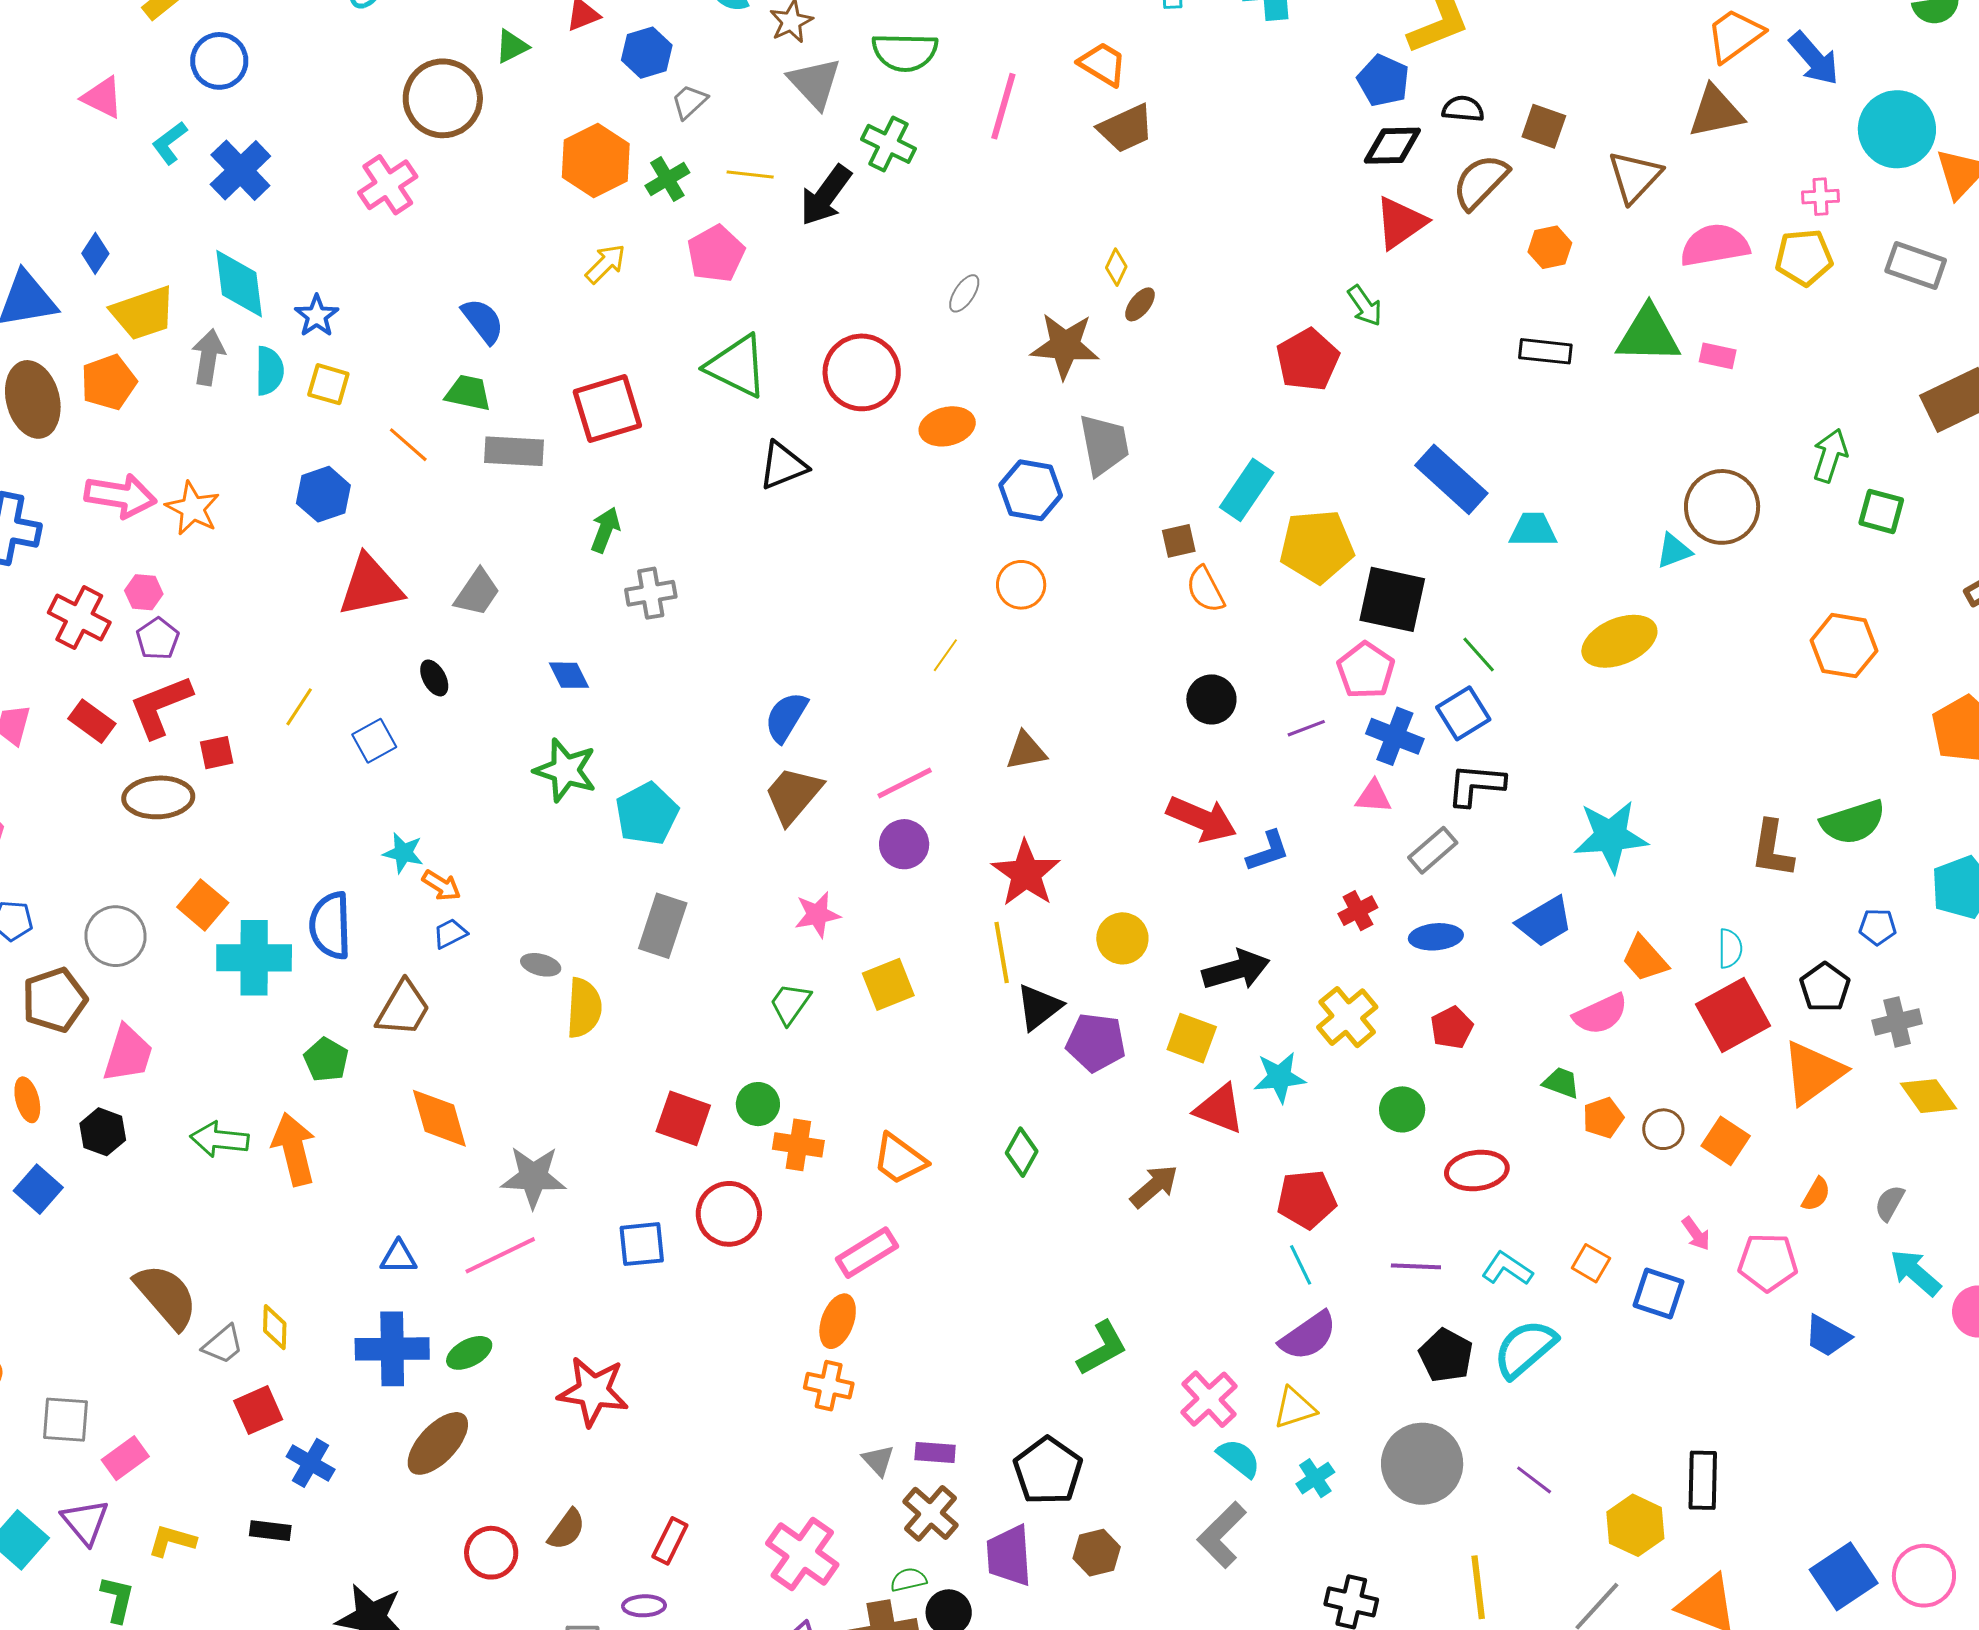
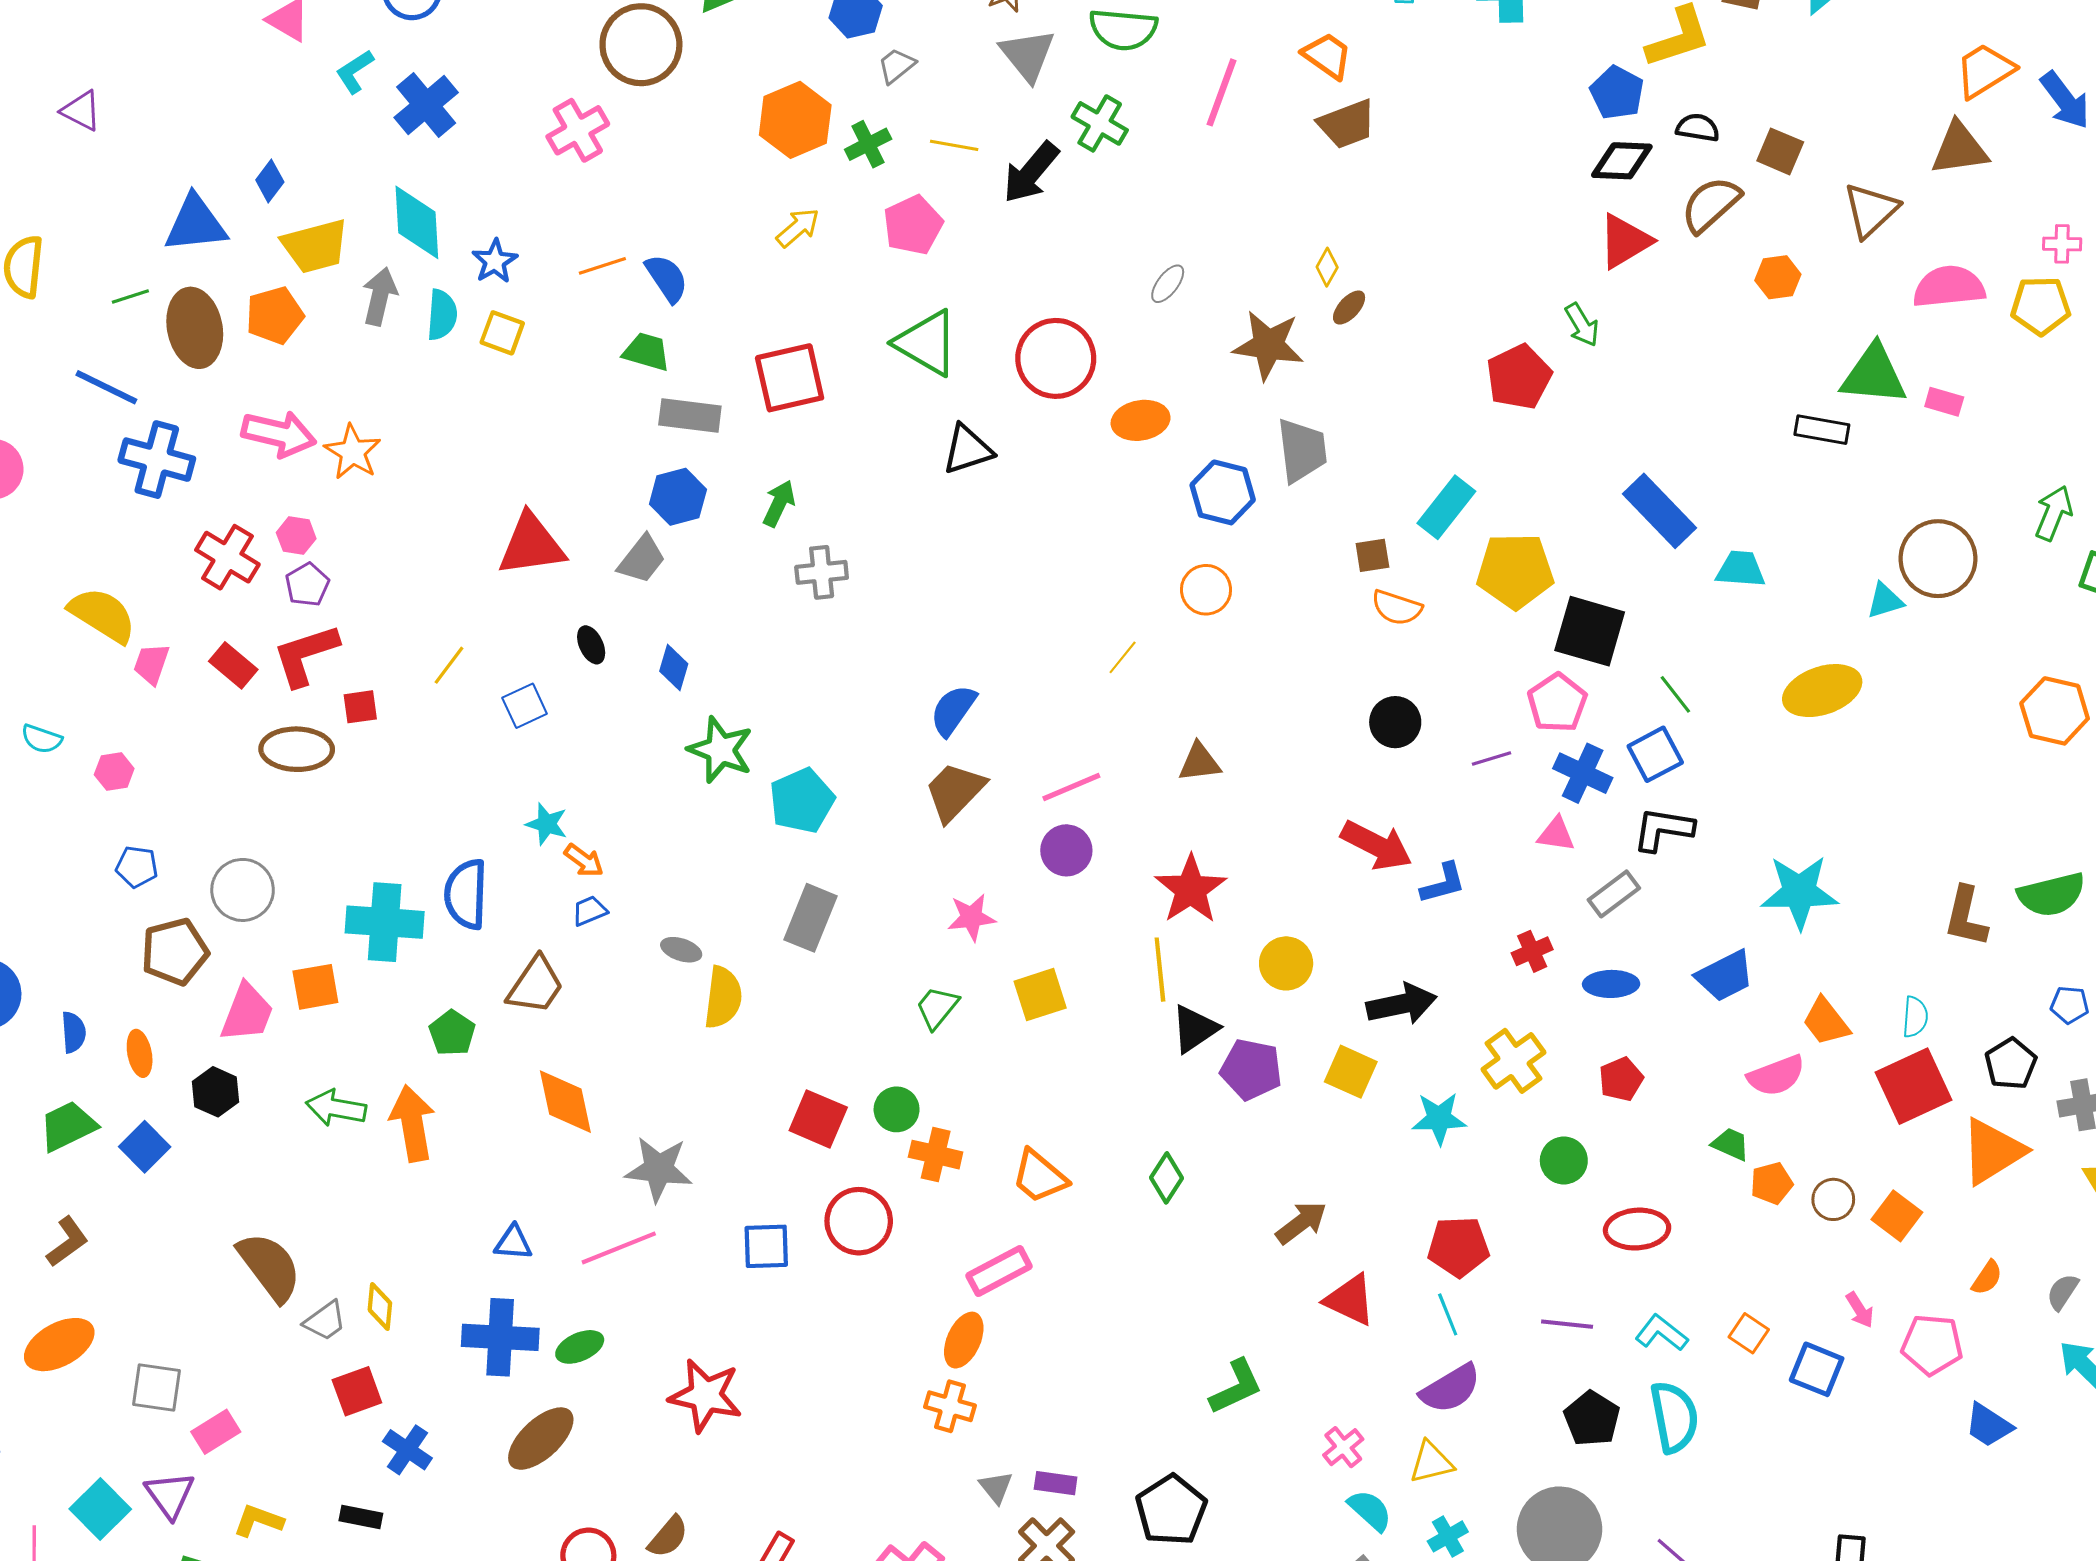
black rectangle: (1545, 351) -> (1822, 430), moved
orange line: (408, 445) -> (602, 266), moved, turned -63
blue hexagon: (323, 494) -> (678, 497), moved
orange semicircle: (1205, 589) -> (1397, 608), turned -48
blue diamond: (569, 675) -> (674, 668), moved, turned 39
orange square: (203, 905) -> (315, 987), moved, turned 36
red triangle: (1219, 1109) -> (1350, 1300), moved
cyan semicircle: (1525, 1349) -> (1674, 1417), turned 116
pink cross: (1209, 1399) -> (1343, 1447), size x0.7

